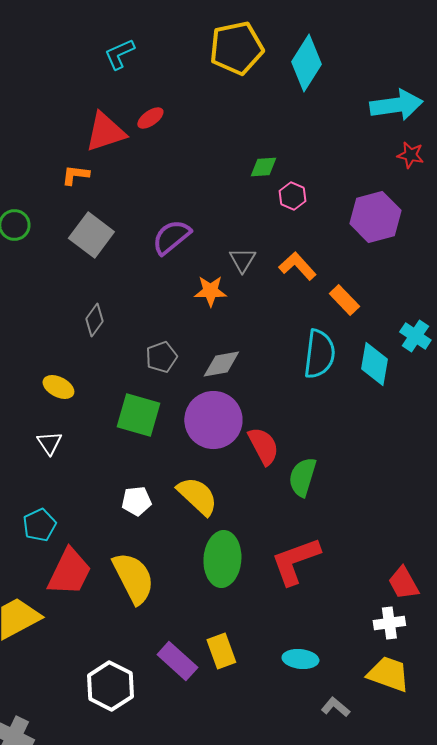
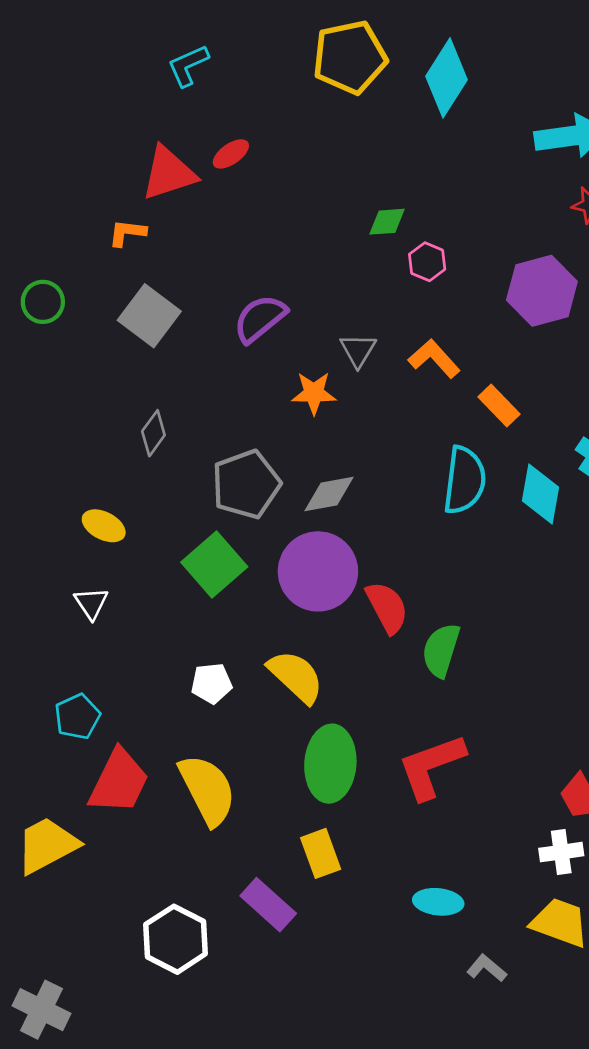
gray pentagon: (161, 357) -> (246, 484), size x1.6
green square: (138, 415) -> (214, 565), turned 33
yellow rectangle: (221, 651) -> (321, 853), moved

